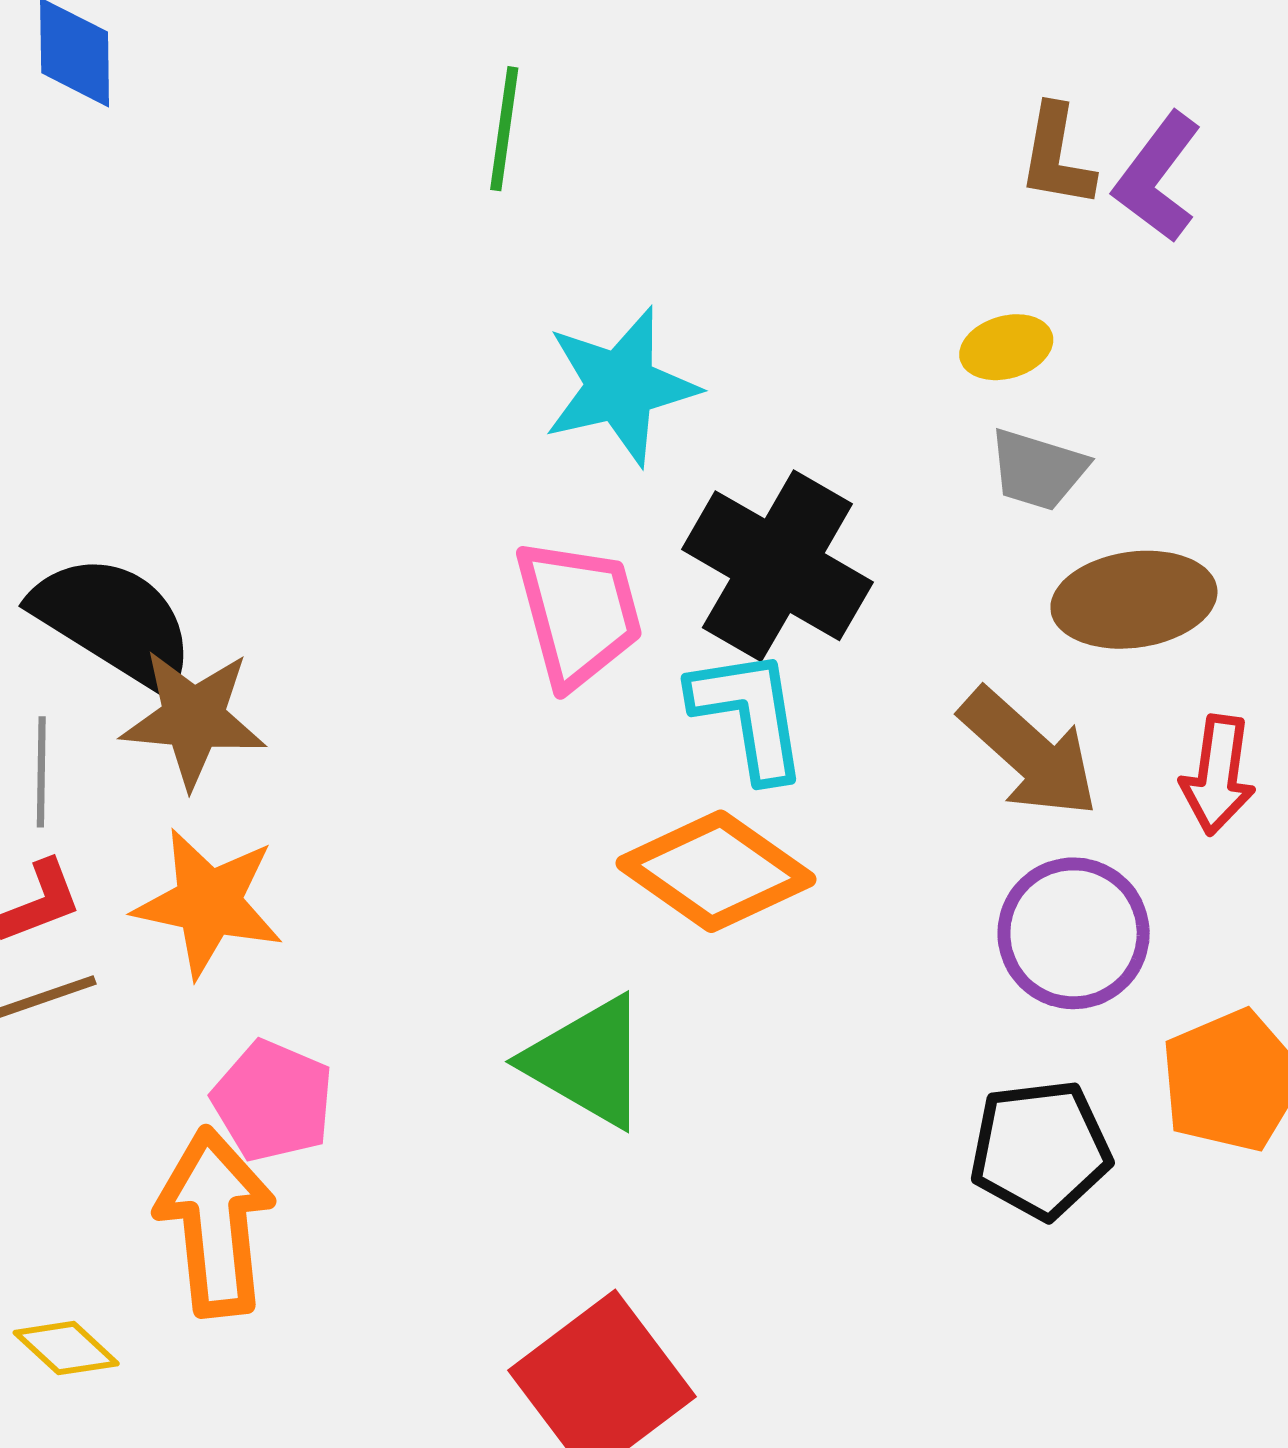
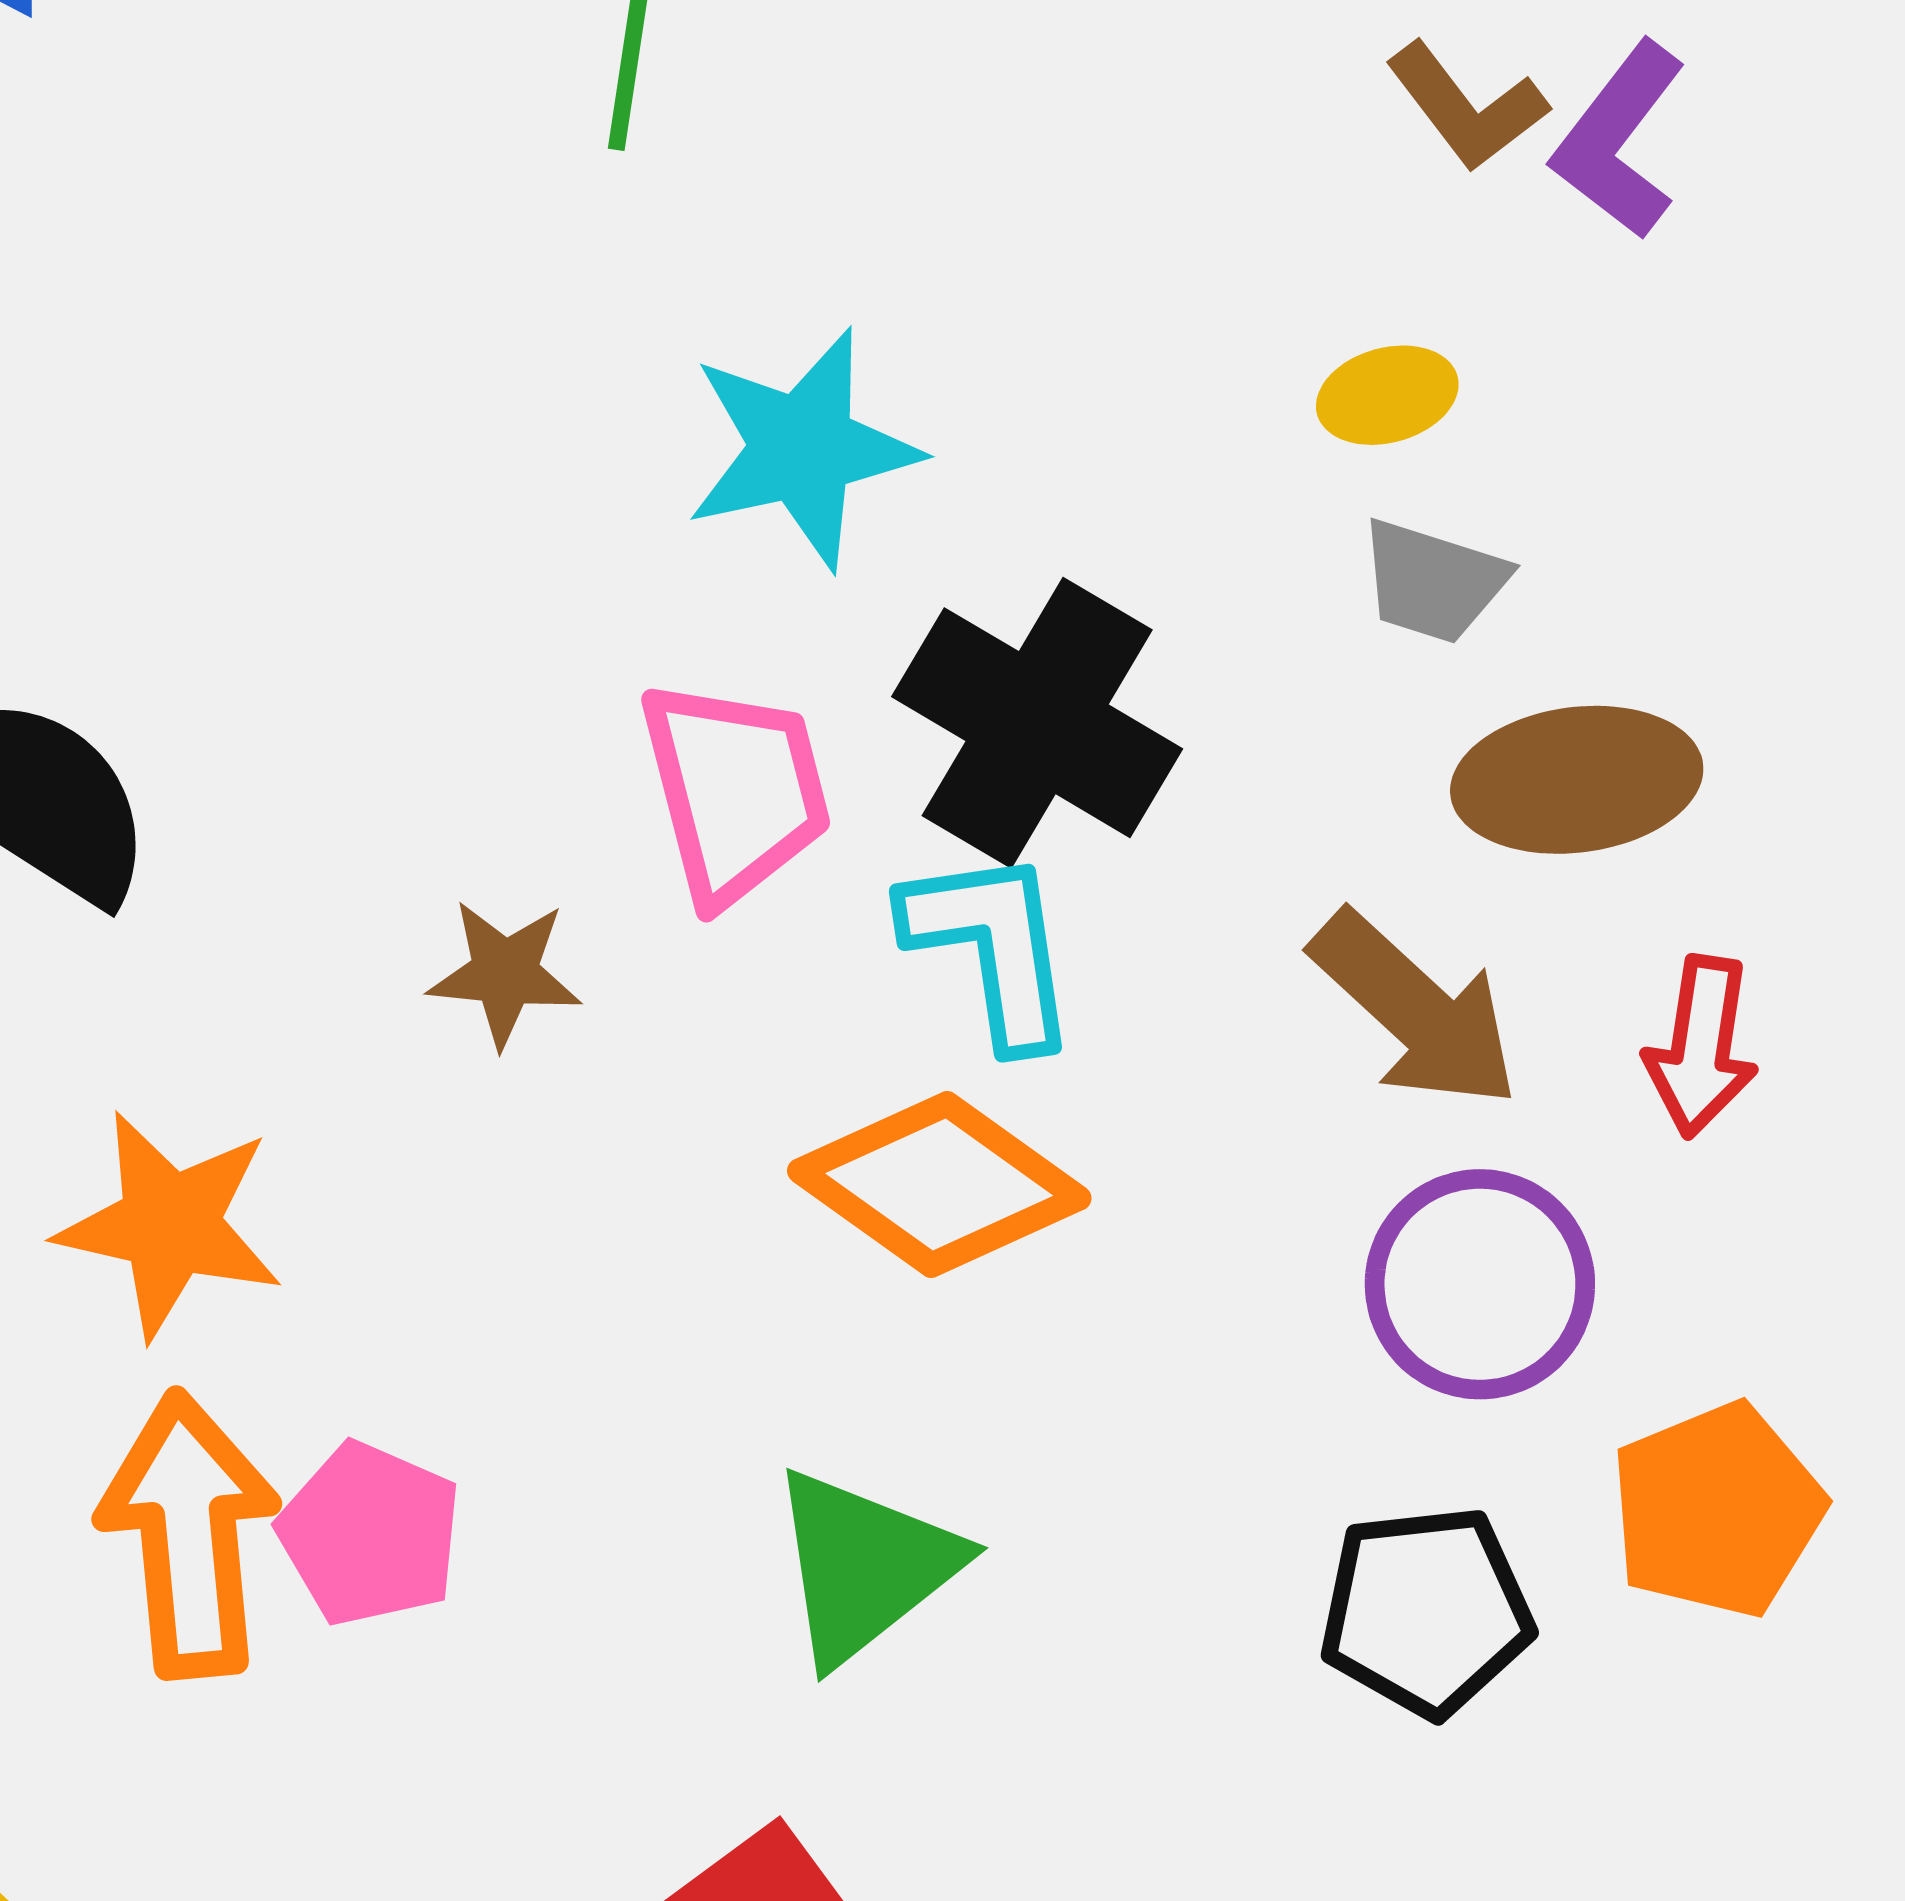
brown L-shape: (1057, 156) -> (1467, 107), turned -48
brown star: (193, 718) -> (505, 973), moved, size x0.7
green triangle: (587, 1062) -> (864, 1566), moved, turned 51
pink pentagon: (273, 1101) -> (370, 1534), moved
orange arrow: (215, 1222) -> (189, 1535), moved

